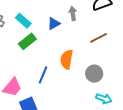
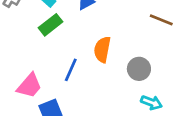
brown line: (98, 38) -> (161, 20), moved, turned 48

